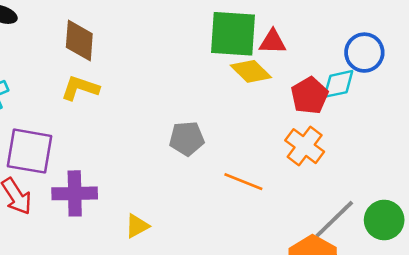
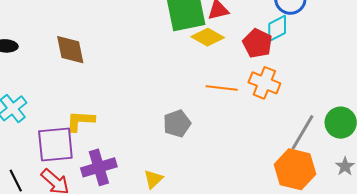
yellow L-shape: (80, 88) -> (80, 121), moved
gray pentagon: (187, 138) -> (177, 124), moved
orange line: (243, 182) -> (222, 88), moved

